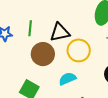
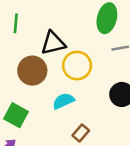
green line: (30, 28) -> (16, 23), moved

